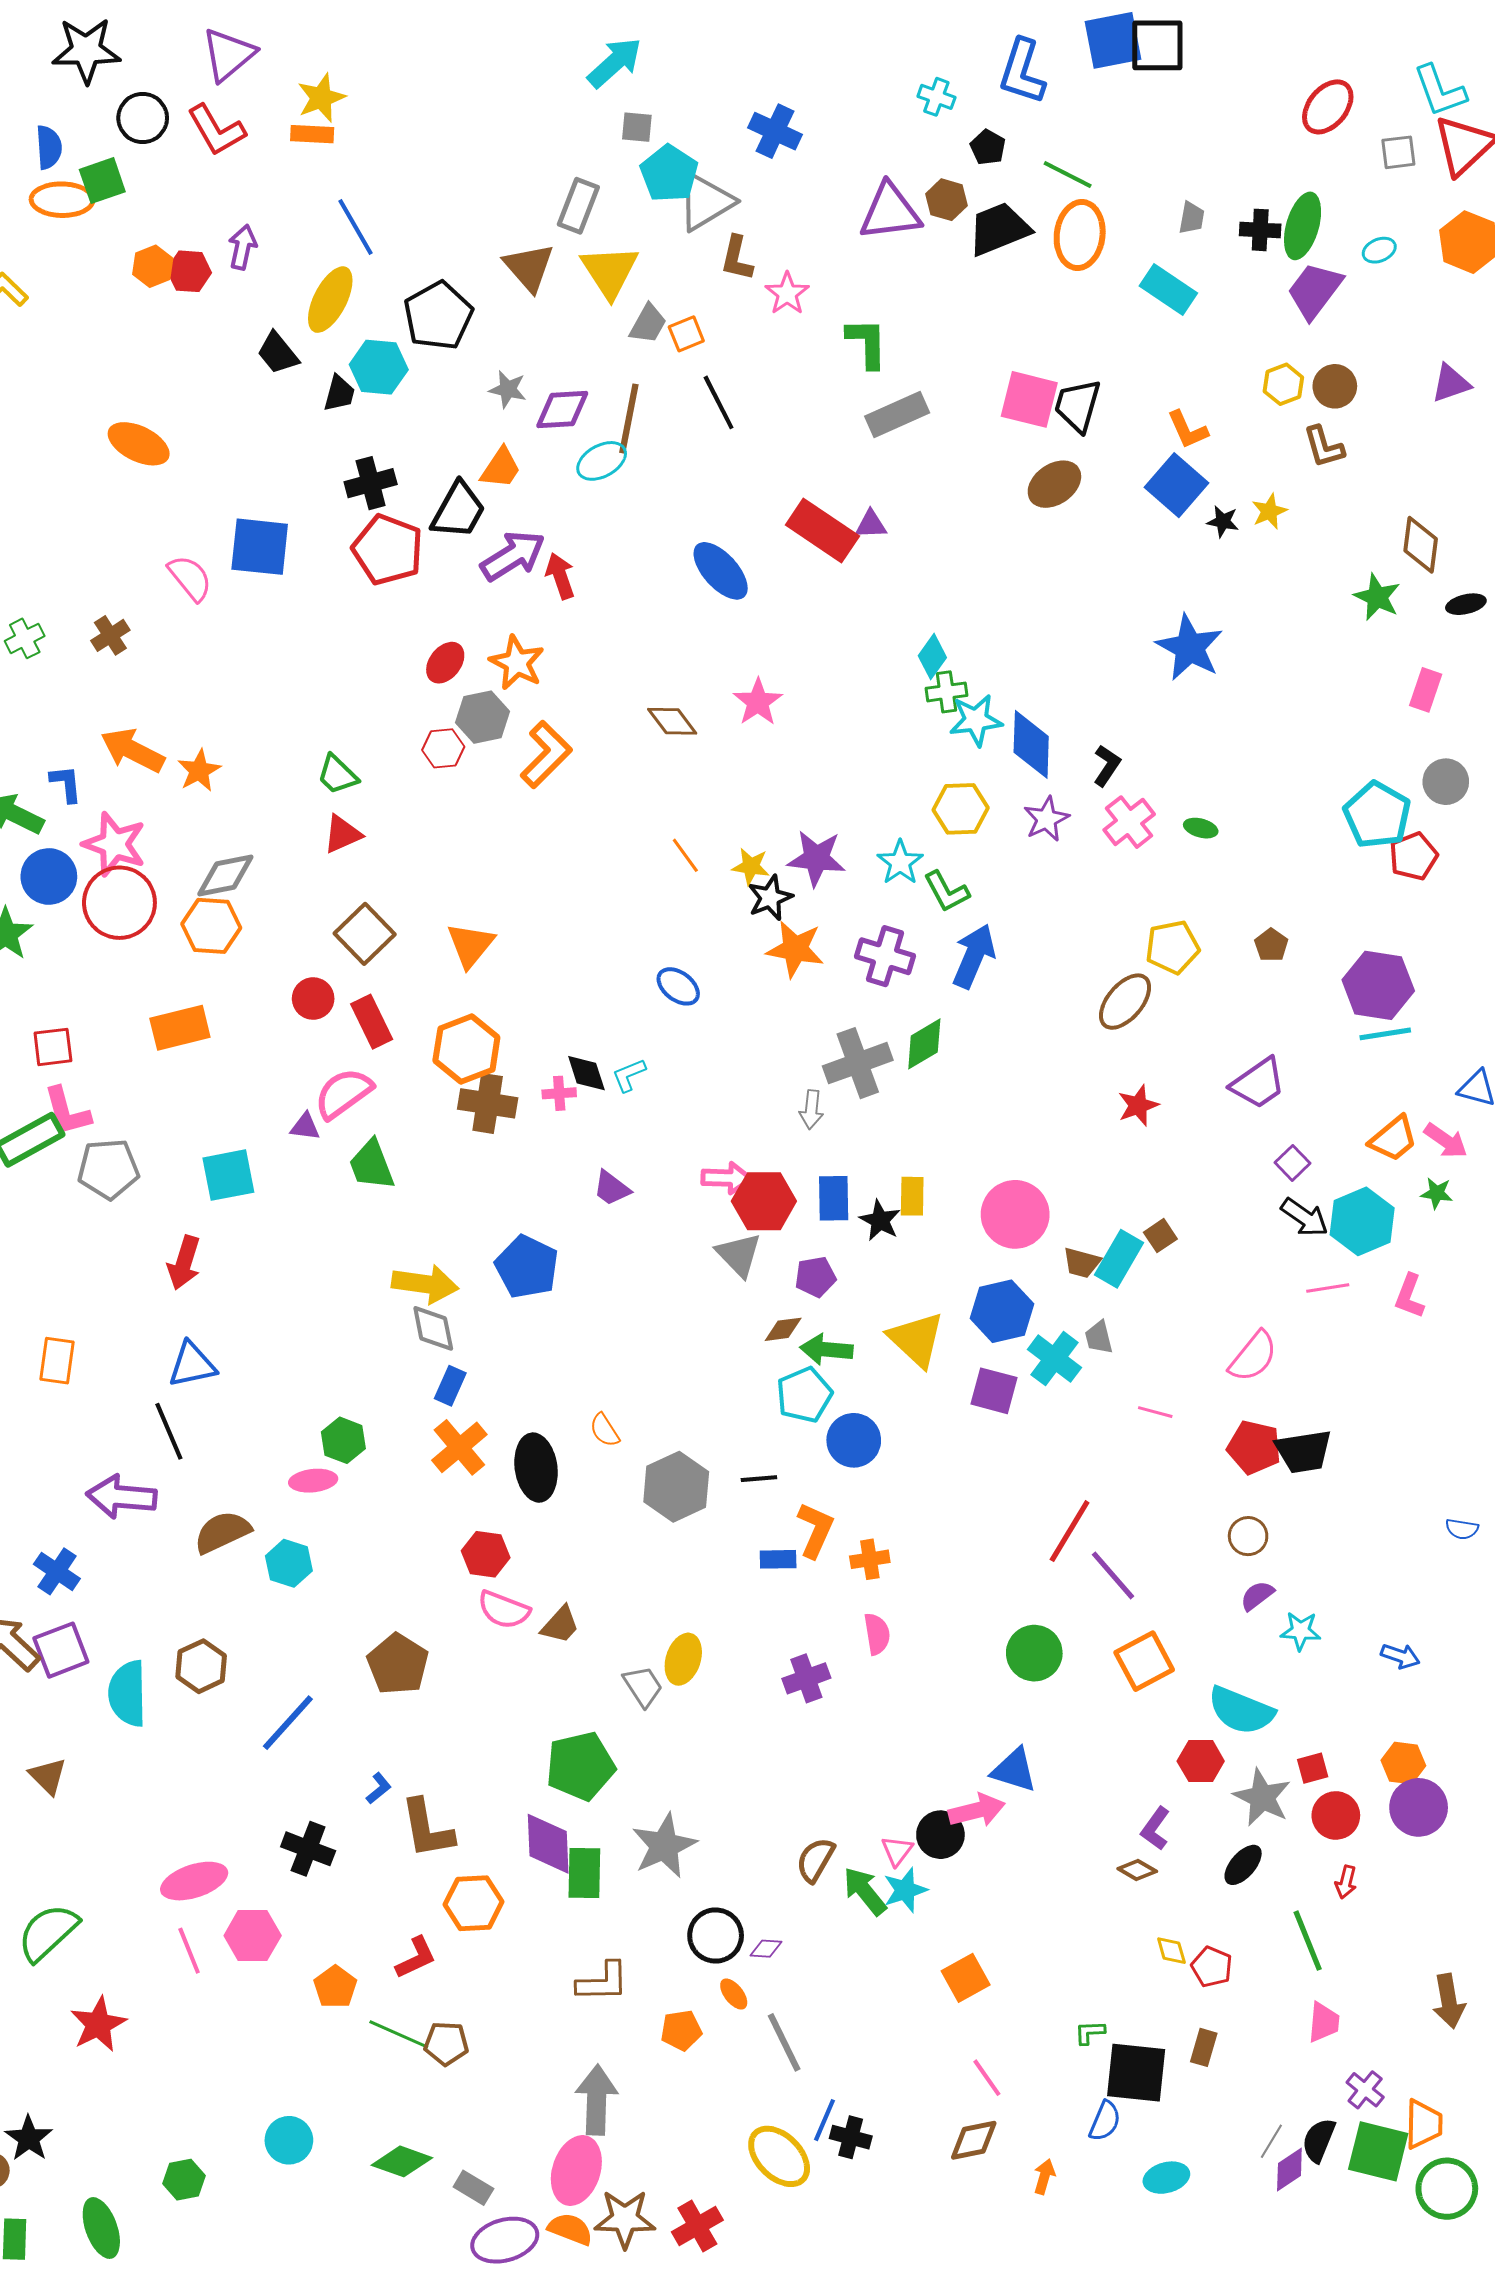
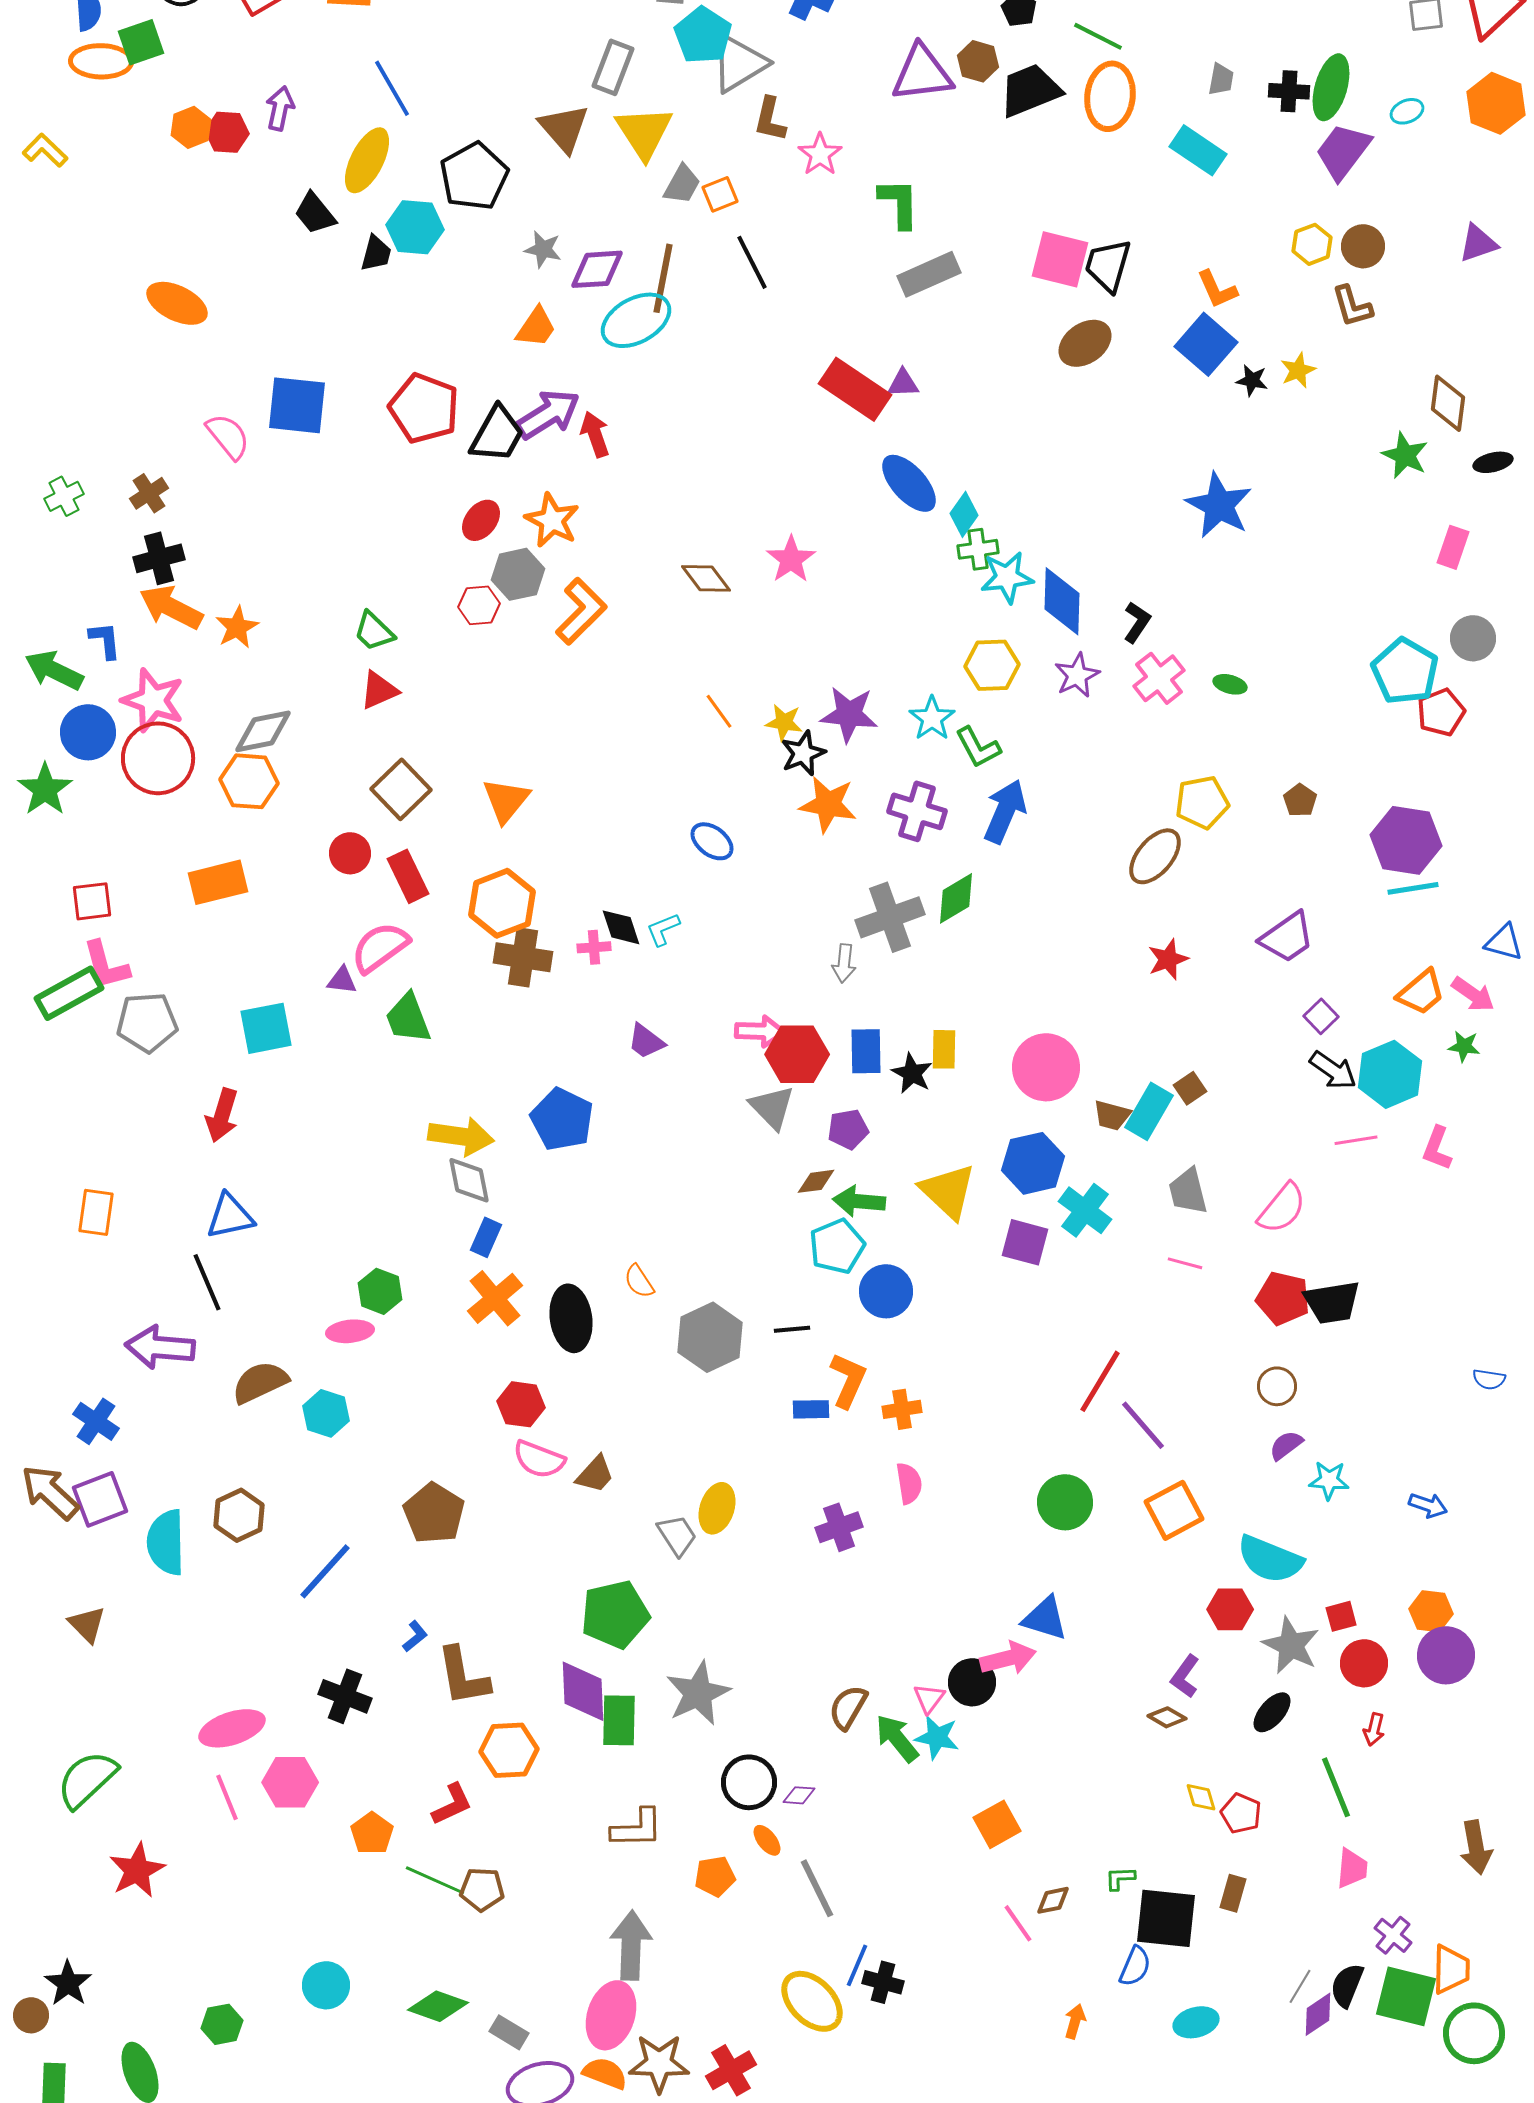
cyan ellipse: (602, 461) -> (636, 320), size x1.4
black cross: (371, 483) -> (159, 558), moved
black trapezoid: (458, 510) -> (497, 434), moved
blue ellipse: (721, 571) -> (909, 483), moved
gray trapezoid: (1099, 1337) -> (1188, 1191), moved, size x1.4
cyan star: (905, 1890) -> (937, 1737), turned 30
brown diamond: (974, 2140) -> (1053, 1900), moved, size x0.7

